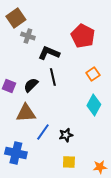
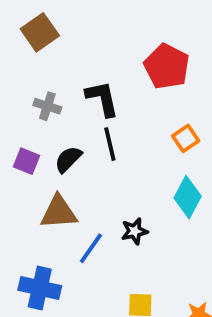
gray cross: (28, 36) -> (47, 106), moved
black L-shape: (49, 53) -> (102, 99), turned 55
black star: (66, 135) -> (134, 231), moved

